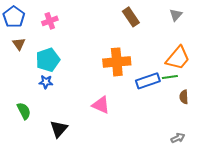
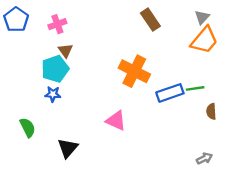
brown triangle: (19, 44) -> (65, 51), moved
orange trapezoid: (178, 58) -> (204, 40), moved
orange cross: (117, 62) -> (134, 71), turned 32

